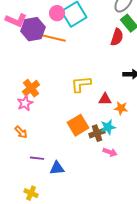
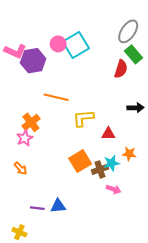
orange line: (54, 38) -> (56, 97), moved
orange star: (121, 108) -> (129, 154), moved
purple line: (37, 158) -> (37, 208), moved
yellow cross: (31, 193) -> (19, 232), moved

